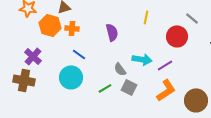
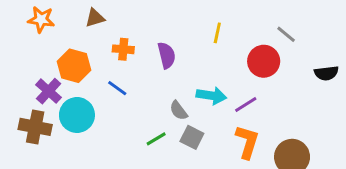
orange hexagon: (50, 25) -> (74, 66), moved
orange cross: (72, 28) -> (123, 49), moved
cyan circle: (71, 77) -> (77, 115), moved
orange L-shape: (166, 90) -> (247, 142), turned -40

